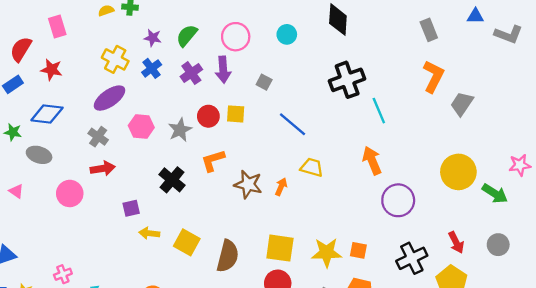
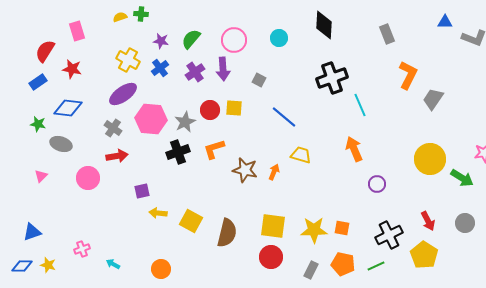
gray rectangle: (429, 30) -> (387, 34), moved
pink hexagon: (141, 126) -> (151, 119), size x1.4
black cross: (172, 180) -> (178, 152), moved, turned 30
pink triangle: (16, 191) -> (41, 176), turned 40
purple circle: (398, 200) -> (377, 184), size x0.6

